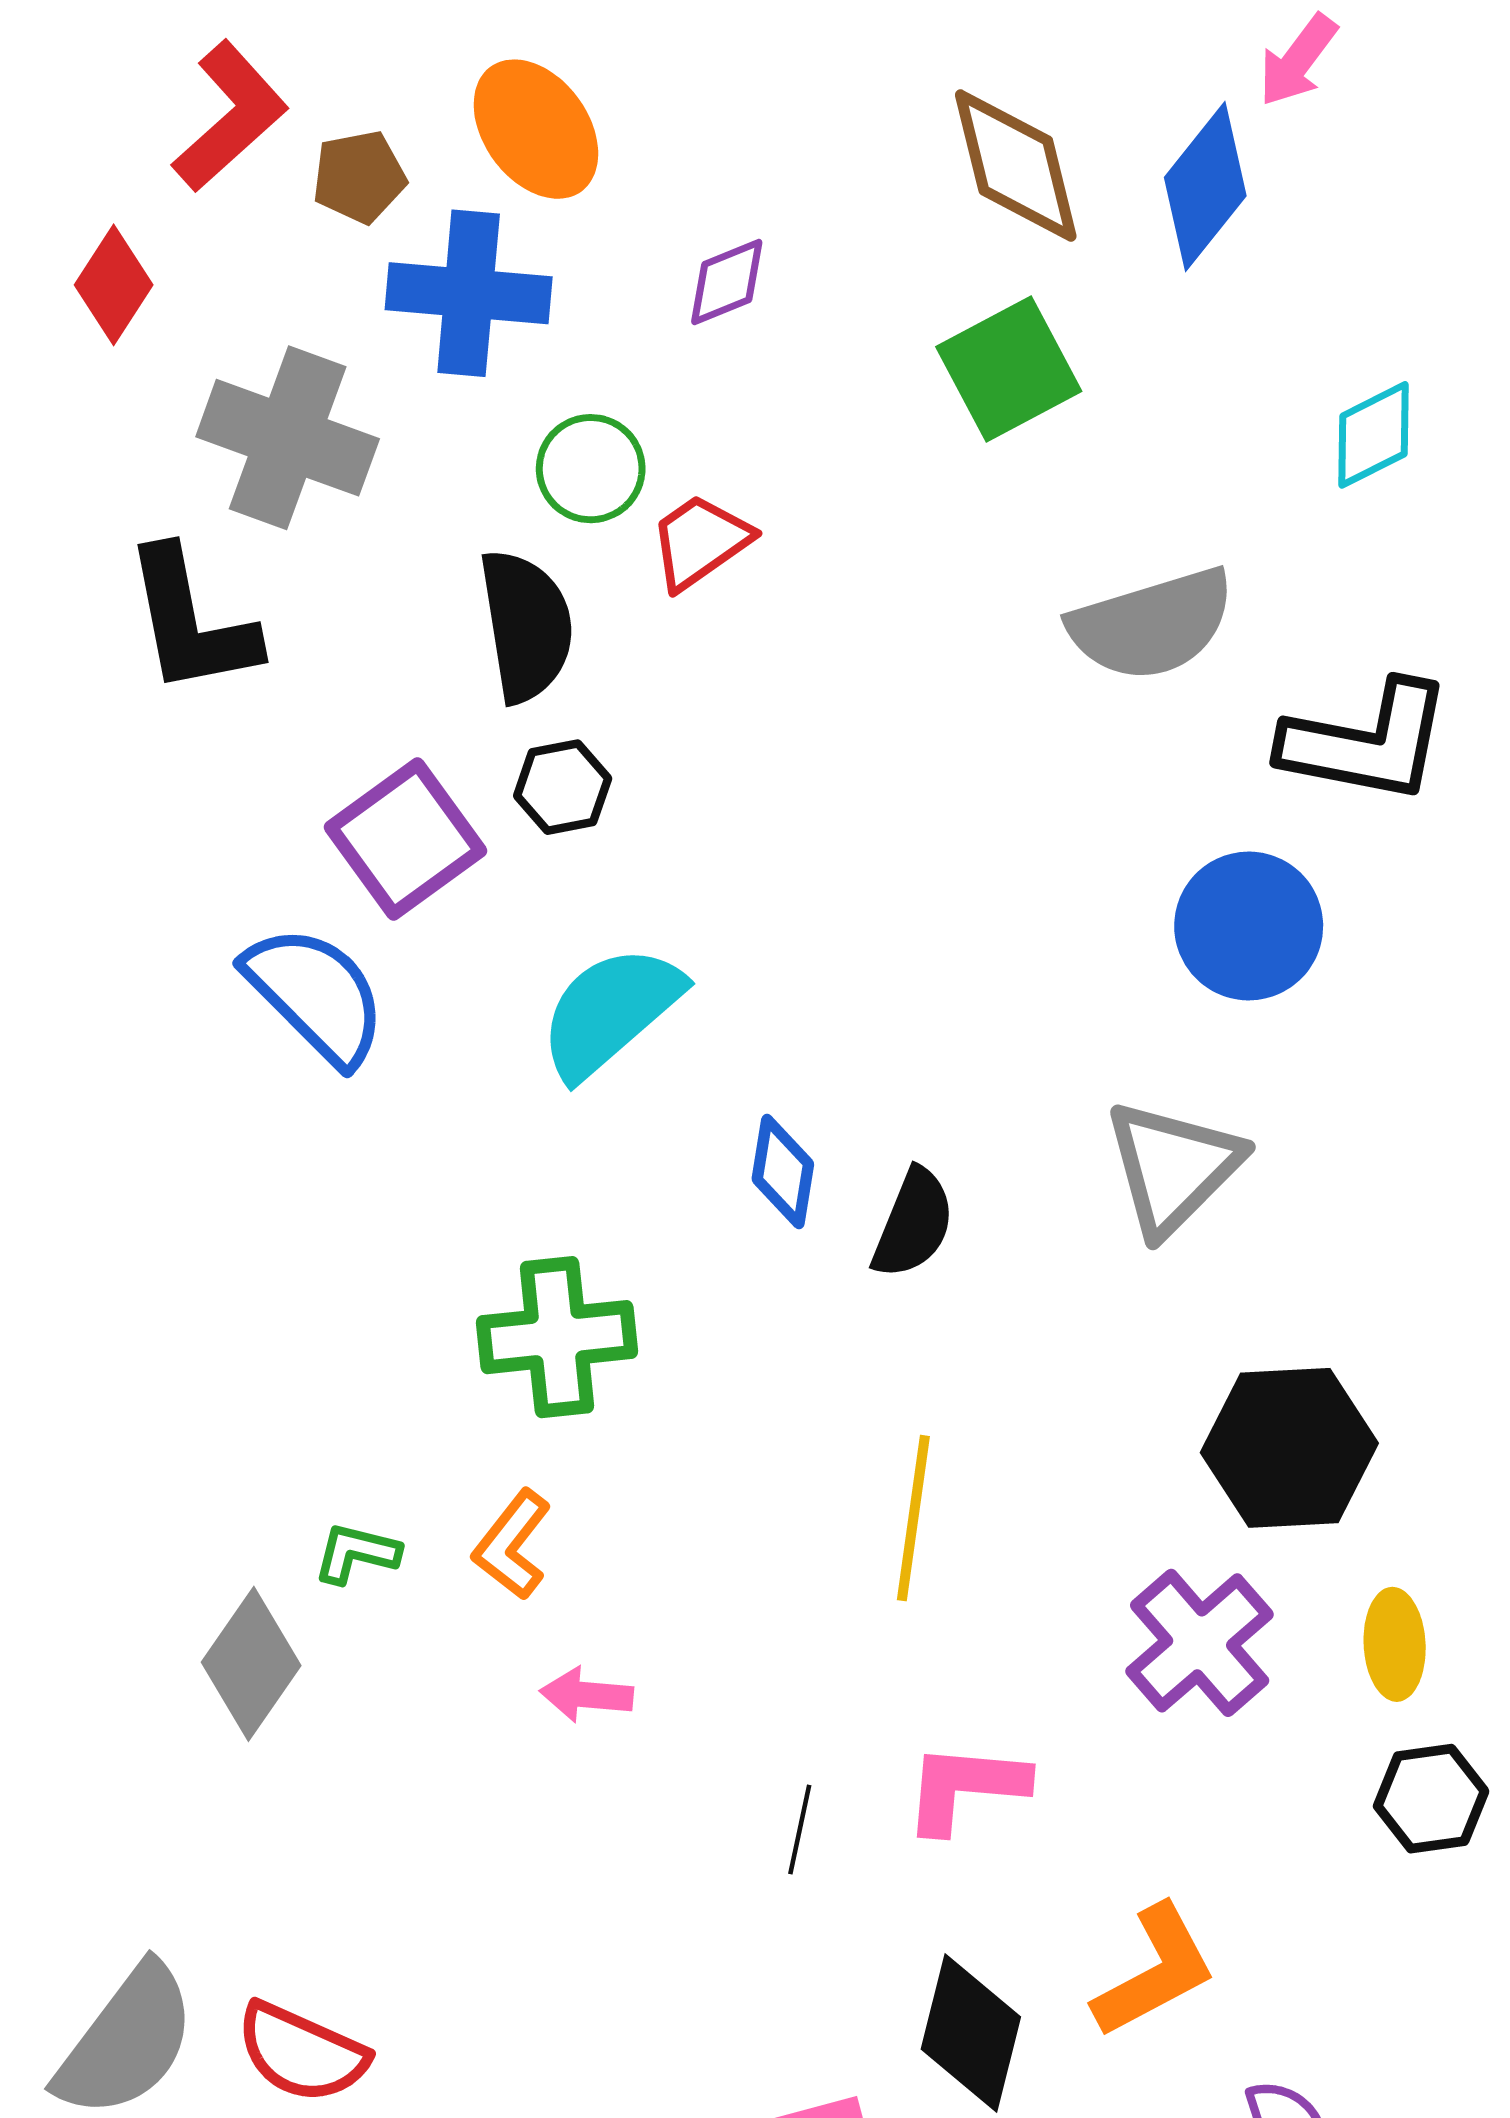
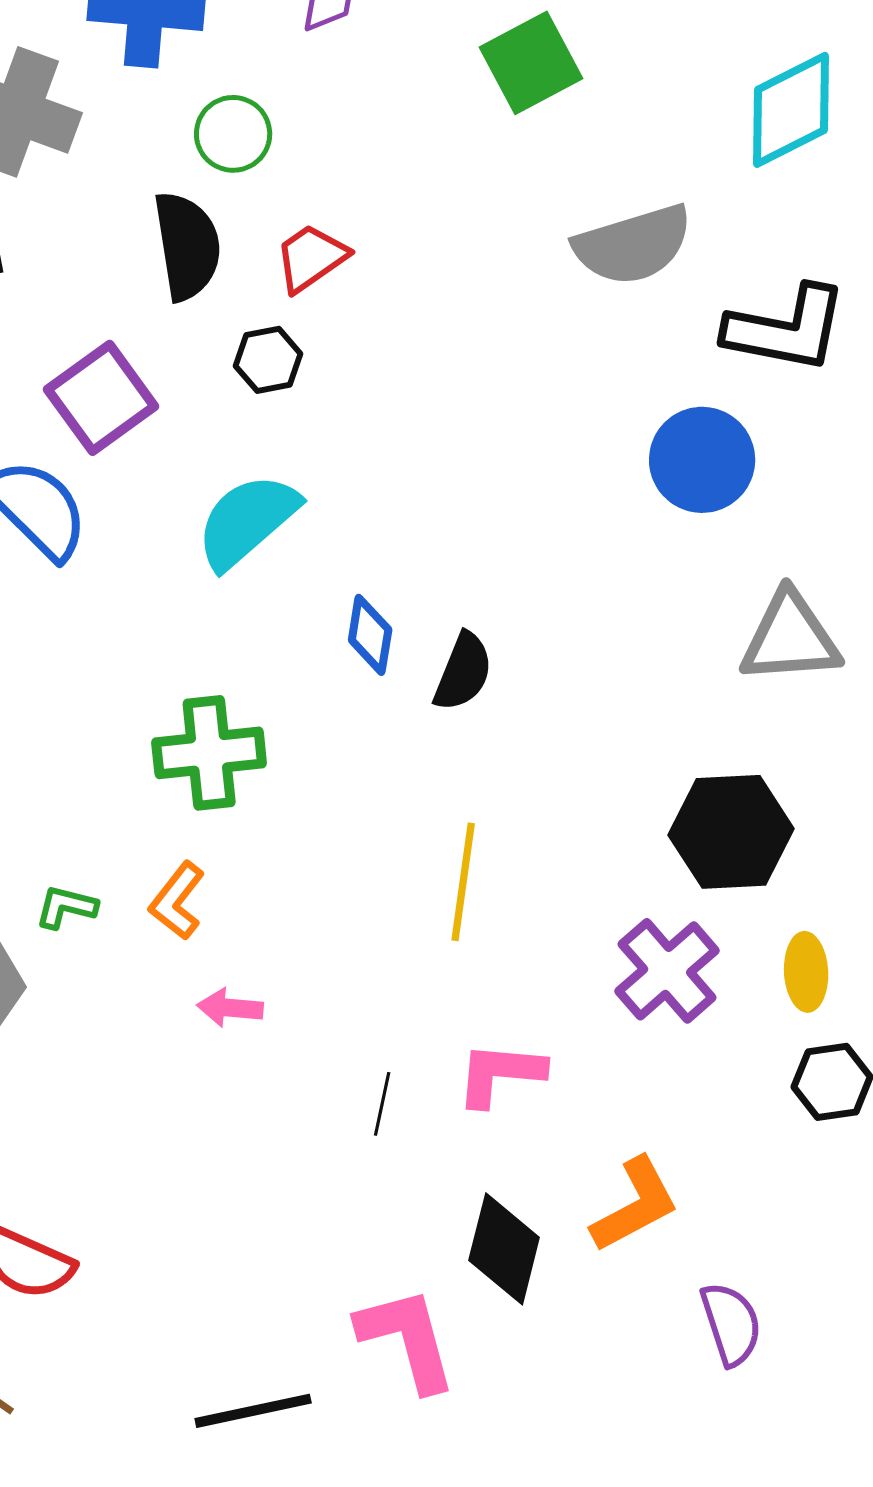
cyan diamond: (1374, 435) -> (791, 110), size x1.5
red trapezoid: (700, 542) -> (311, 258), moved
black hexagon: (563, 787) -> (268, 360), moved
gray triangle: (1173, 1167) -> (790, 638), moved, turned 41

